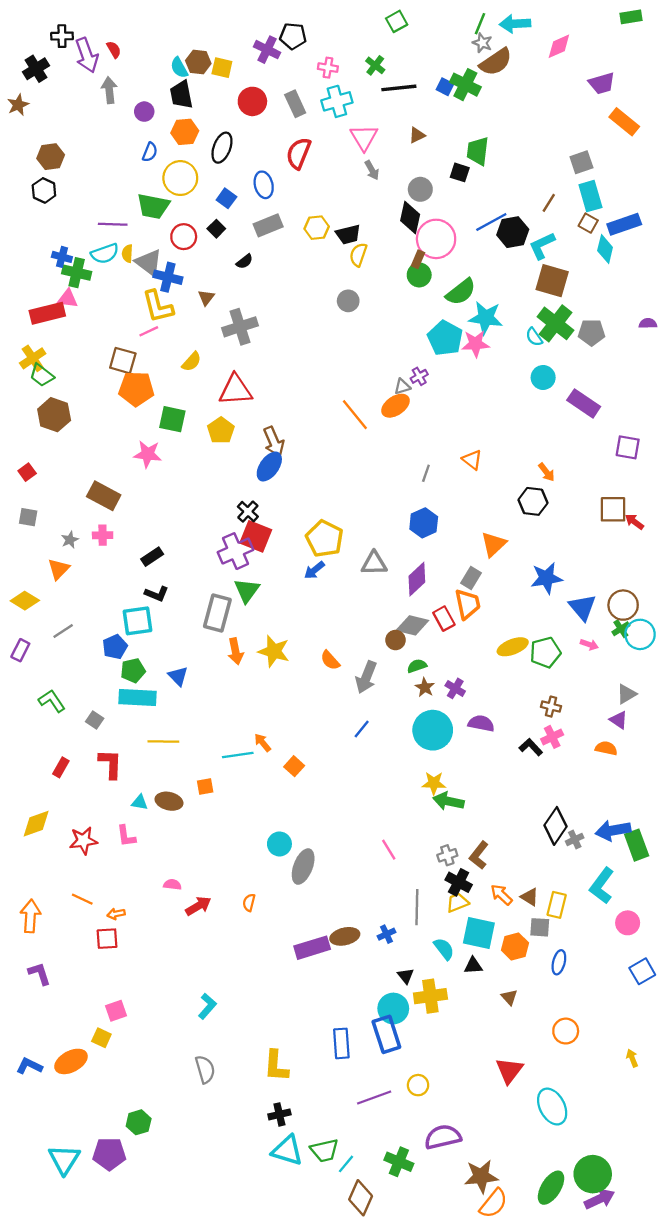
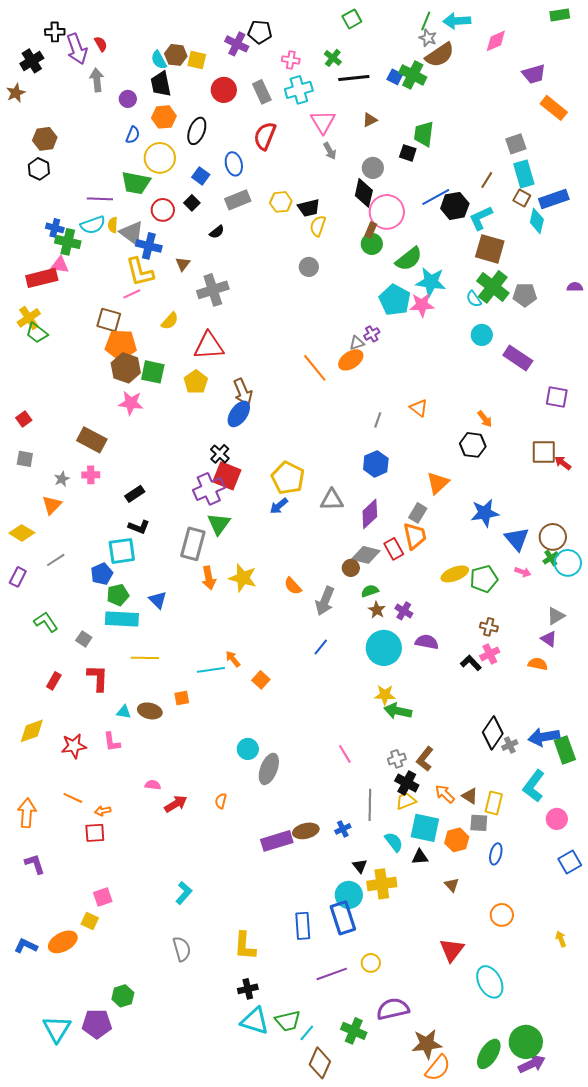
brown hexagon: (54, 415) -> (126, 368), moved

